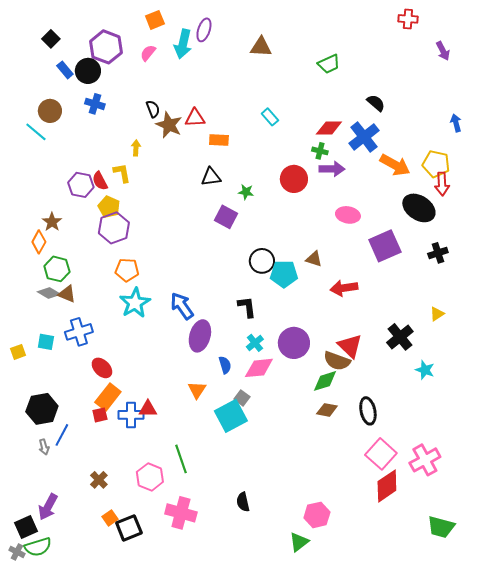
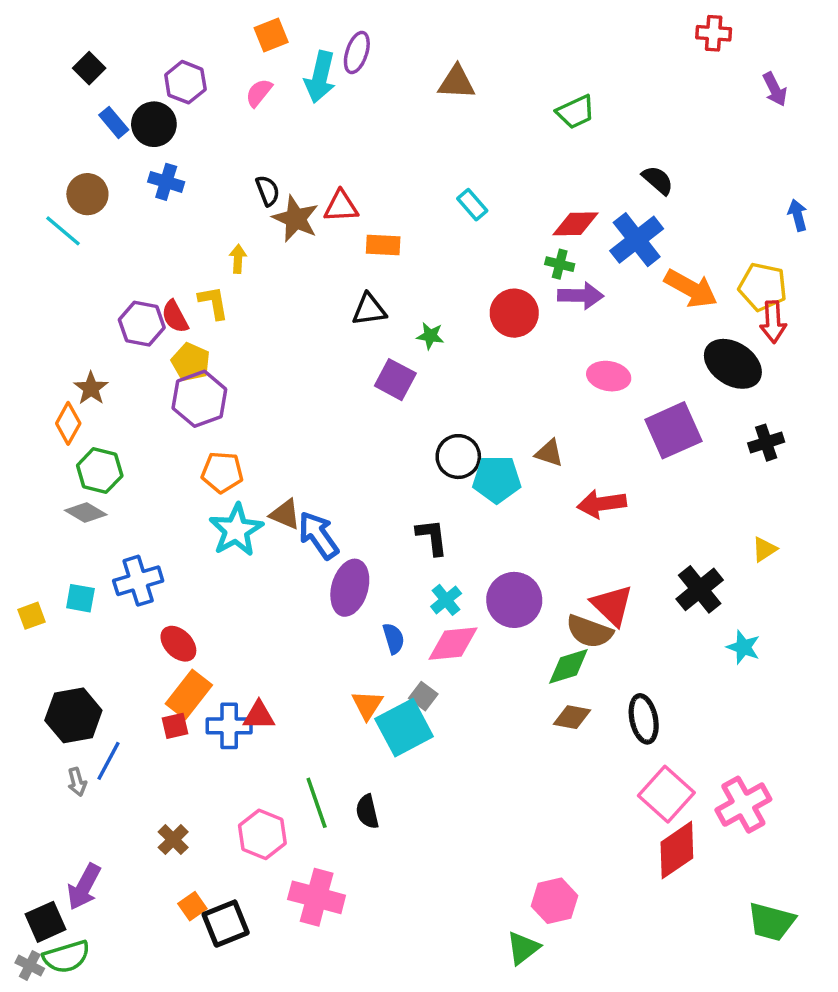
purple hexagon: (106, 47) -> (185, 82), size x0.7
brown triangle: (67, 294) -> (285, 514), moved
orange triangle: (197, 390) -> (367, 705), moved
black semicircle: (243, 502) -> (367, 812), moved

